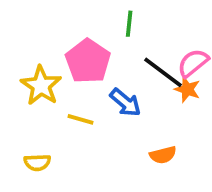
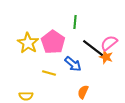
yellow star: (41, 86) -> (28, 43), moved
orange semicircle: (163, 155) -> (83, 92), moved, turned 128

